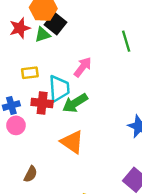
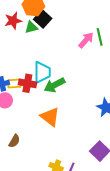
pink arrow: (83, 67) -> (86, 40), moved
yellow rectangle: (30, 73) -> (14, 83), moved

